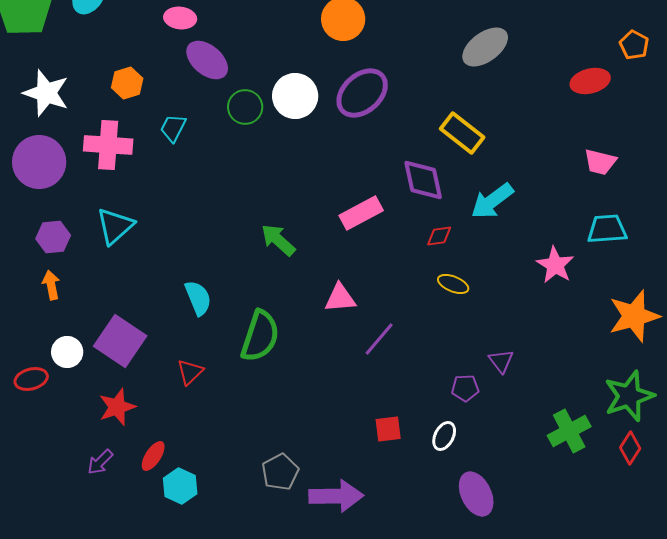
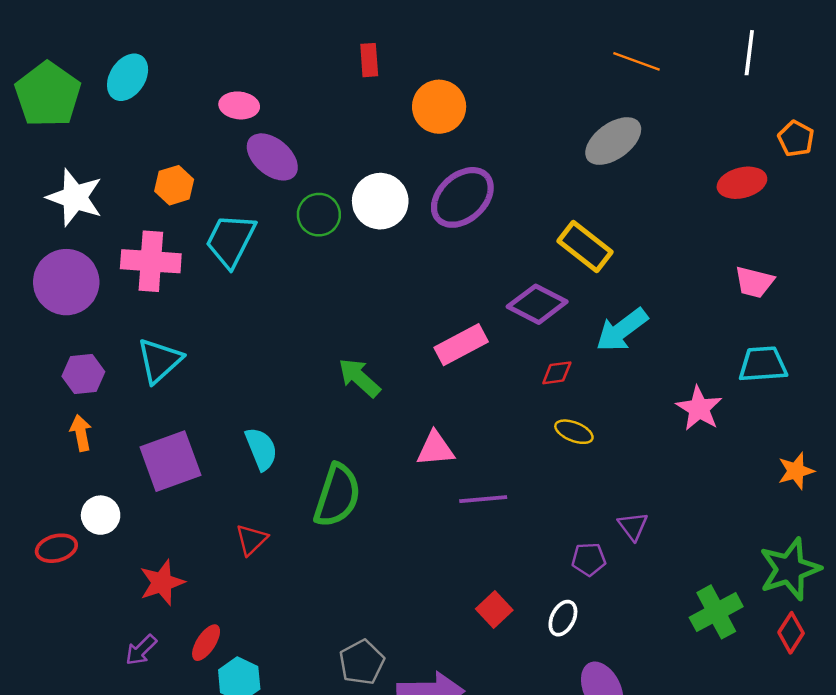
cyan trapezoid: (173, 128) -> (231, 240), size x1.6
purple diamond: (423, 180) -> (537, 304), turned -51
orange star: (634, 316) -> (796, 471), size x0.6
purple line: (379, 339) -> (483, 499), turned 45
purple square: (120, 341) -> (170, 461), moved, turned 36
red square: (388, 429) -> (494, 610), turned -36

